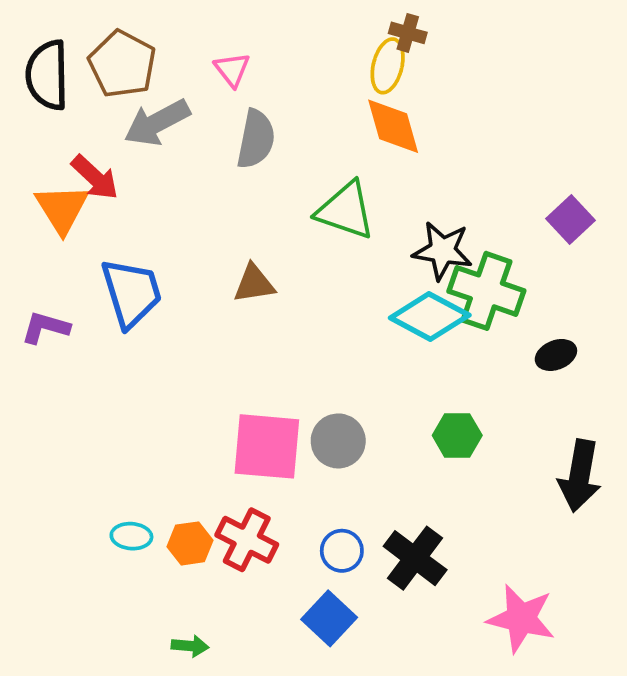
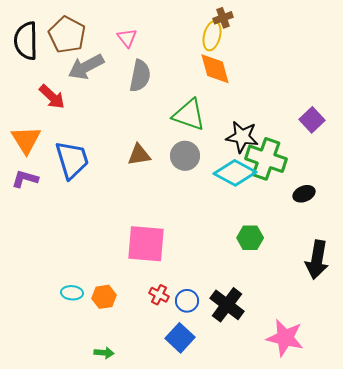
brown cross: (408, 33) -> (223, 18), turned -36
orange triangle: (62, 209) -> (26, 140), moved
gray circle: (338, 441) -> (185, 156), moved
red cross: (247, 540) -> (159, 295), moved, size x0.6

